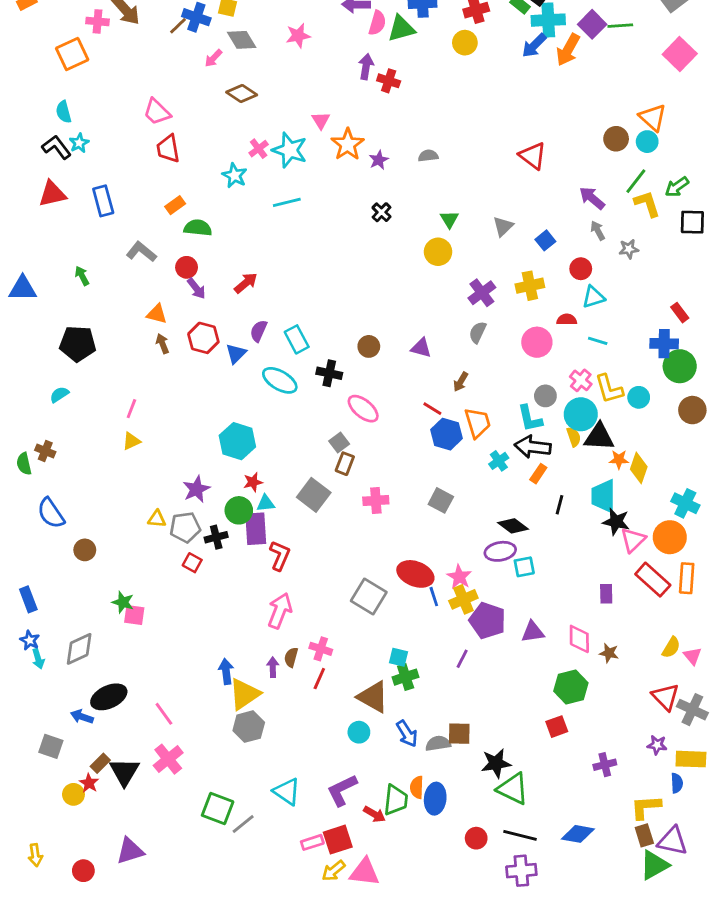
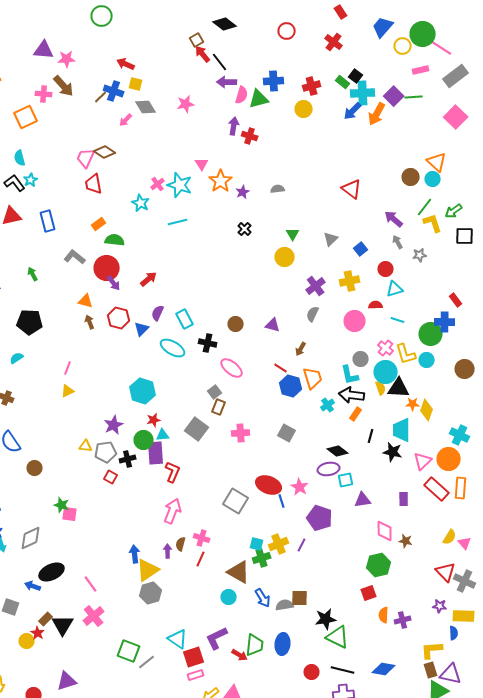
brown diamond: (242, 94) -> (105, 152), moved
pink trapezoid: (157, 112) -> (86, 158), turned 70
red circle: (187, 267) -> (107, 268), size x1.6
green circle: (680, 366) -> (431, 334), moved
black star: (616, 522) -> (393, 452), moved
yellow cross: (463, 599) -> (279, 544), moved
purple triangle: (533, 632) -> (363, 500), moved
orange semicircle: (417, 787) -> (384, 615), moved
red square: (338, 840) -> (194, 657), moved

